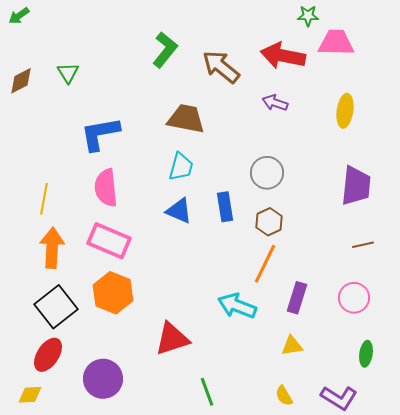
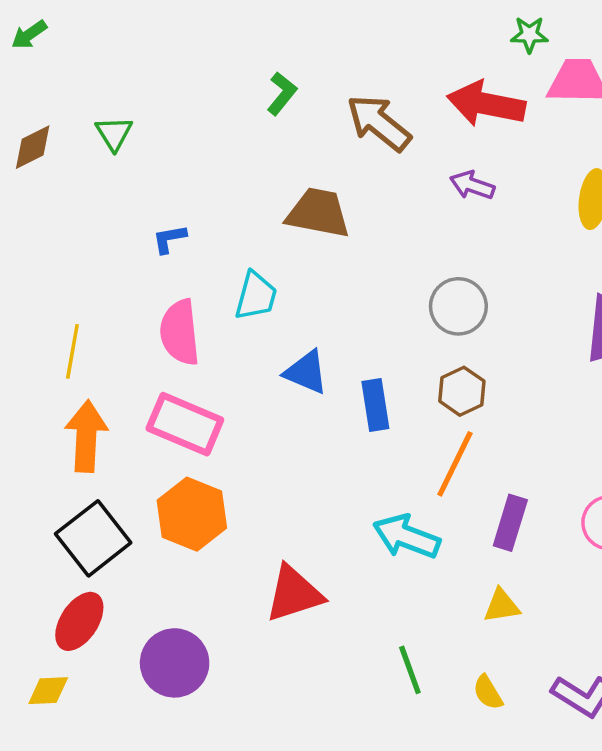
green L-shape: (165, 50) -> (282, 93), size x0.7
blue L-shape: (100, 134) -> (169, 239), size x0.5
cyan trapezoid: (181, 167) -> (256, 296), moved
blue rectangle: (225, 207) -> (375, 405), moved
green line: (207, 392) -> (410, 670), moved

